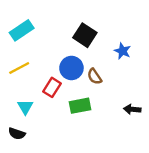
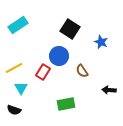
yellow line: (19, 68) -> (14, 68), moved
brown semicircle: (95, 76) -> (82, 71), moved
green rectangle: (80, 106) -> (66, 104), moved

